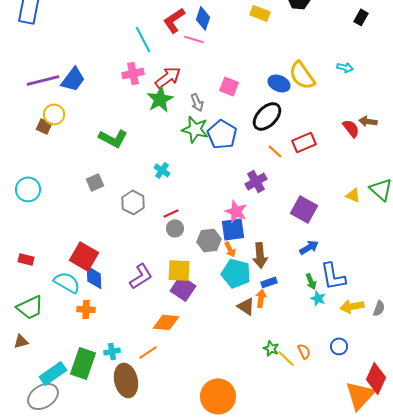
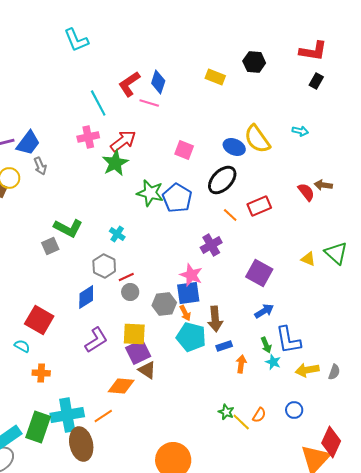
gray arrow: (197, 102) -> (40, 166), moved
green L-shape: (113, 138) -> (68, 228), moved
gray hexagon: (133, 202) -> (104, 266), moved
blue diamond: (94, 277) -> (86, 297), moved, turned 60
cyan semicircle: (67, 282) -> (22, 346), size x0.6
purple square: (183, 288) -> (138, 352), turned 30
orange arrow: (261, 298) -> (241, 364), moved
brown triangle: (246, 306) -> (147, 370), moved
cyan cross: (112, 351) -> (67, 415), size x2.0
orange semicircle: (304, 351) -> (259, 415), turned 56

